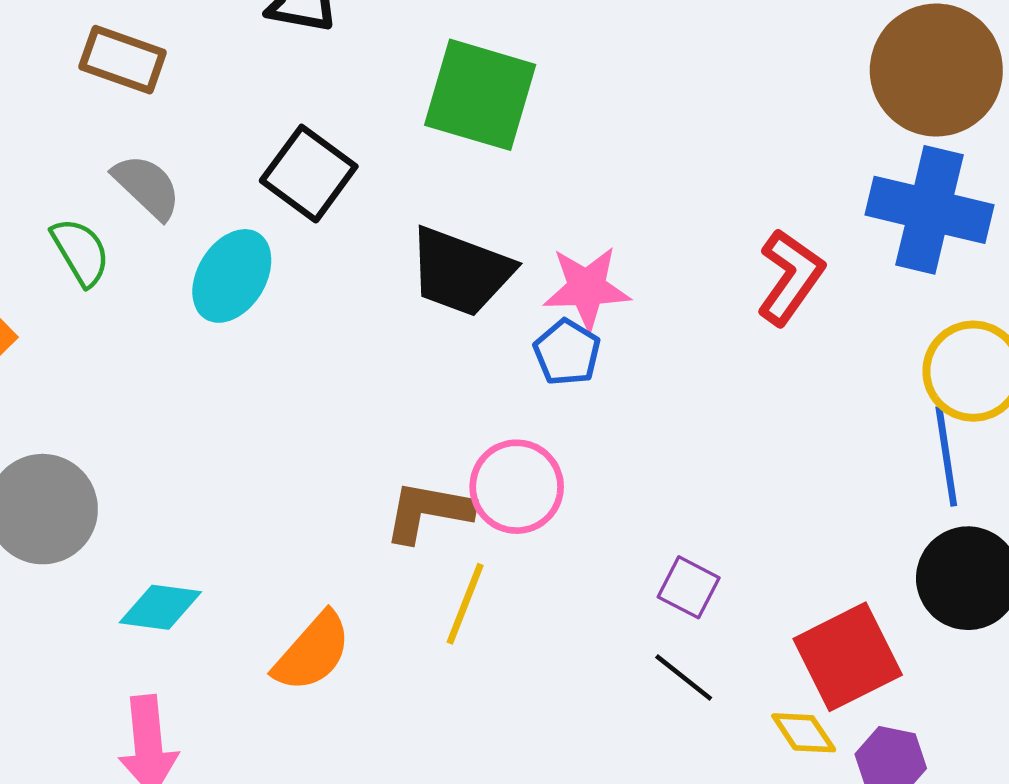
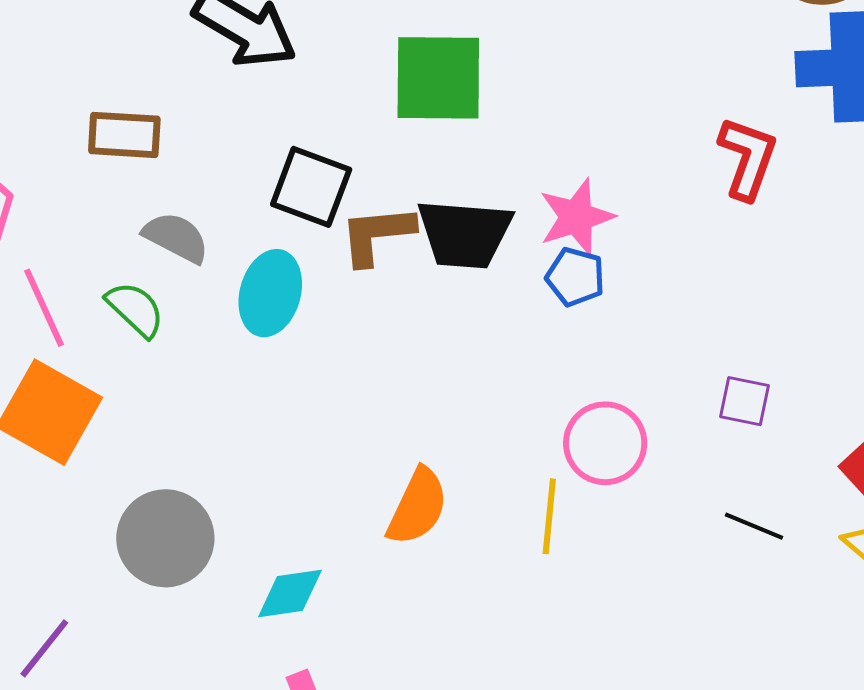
pink circle: (517, 487) -> (605, 443), moved
brown L-shape: (428, 512) -> (377, 235), moved
purple square: (689, 587) -> (744, 401), moved
orange semicircle: (312, 652) -> (417, 507), moved

